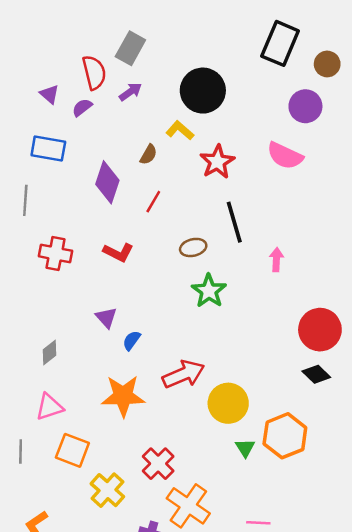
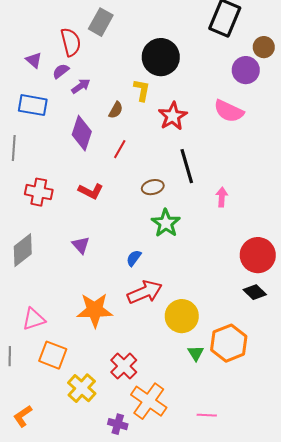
brown circle: (327, 64) -> (264, 47), moved
purple arrow: (130, 92) -> (81, 86), moved
yellow L-shape: (180, 130) -> (142, 90), turned 60
blue semicircle: (132, 340) -> (134, 258), moved
gray diamond: (49, 353) -> (23, 250), moved, size x1.6

